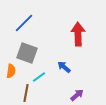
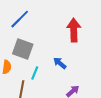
cyan line: (39, 77) -> (35, 73), turned -32

